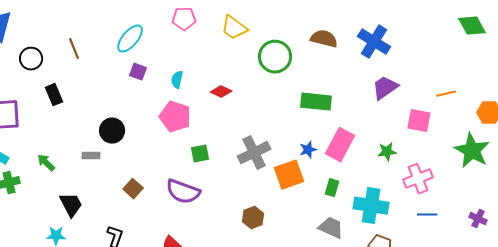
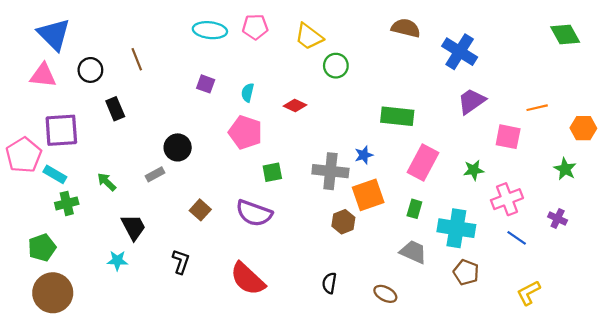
cyan ellipse: (130, 39) -> (210, 30), moved, turned 56
brown semicircle: (324, 39) -> (406, 28), moved
green circle: (275, 57) -> (336, 66), moved, size x0.7
blue star: (308, 150) -> (364, 155), moved
green star: (472, 151) -> (565, 169), size x0.6
gray cross: (254, 153) -> (330, 171), turned 32
gray rectangle: (91, 156) -> (155, 174), turned -30
blue line: (427, 215) -> (517, 238), turned 36
brown hexagon: (253, 218) -> (343, 222), moved
purple cross: (478, 219) -> (558, 219), moved

